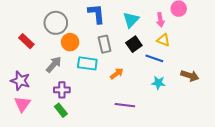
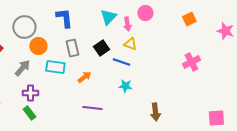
cyan triangle: (131, 20) -> (108, 17), moved
brown arrow: (190, 76) -> (155, 112), moved, turned 66

